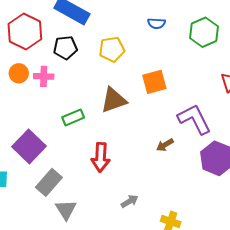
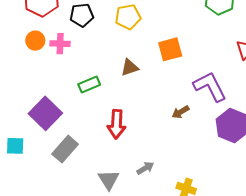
brown triangle: (114, 100) -> (130, 67), size x0.7
gray triangle: (66, 210) -> (109, 180), moved

